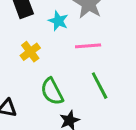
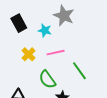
pink line: (88, 46) -> (56, 53), moved

